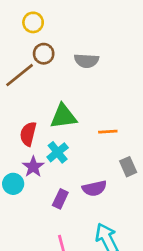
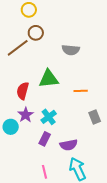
gray semicircle: (86, 61) -> (71, 50), moved
cyan cross: (58, 152) -> (49, 117), moved
purple semicircle: (94, 188) -> (69, 145), moved

